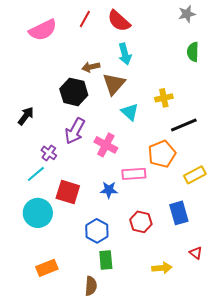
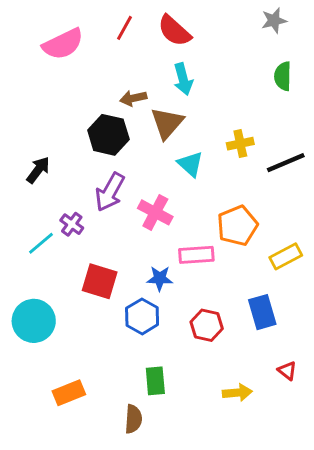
black line: (184, 125) -> (286, 163), moved
cyan line: (36, 174) -> (41, 243), moved
cyan circle: (38, 213) -> (34, 321), moved
blue hexagon: (97, 231) -> (142, 316), moved

